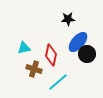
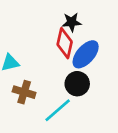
black circle: (87, 54) -> (77, 84), moved
red diamond: (51, 55) -> (65, 43), moved

